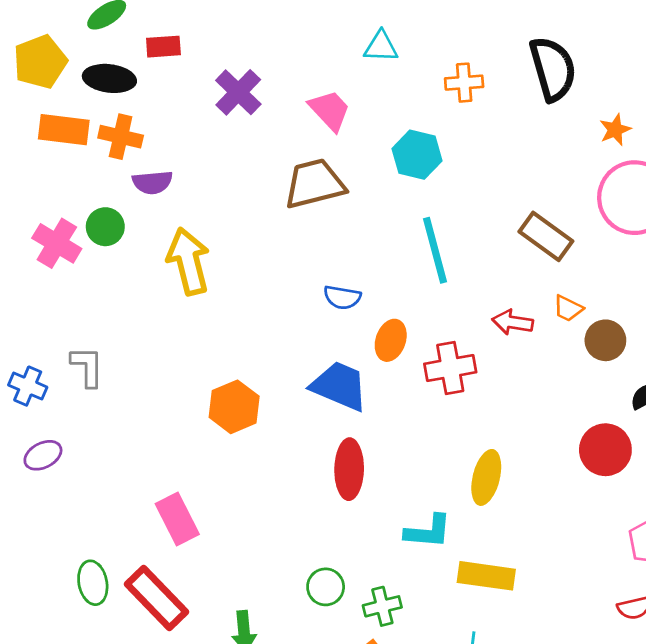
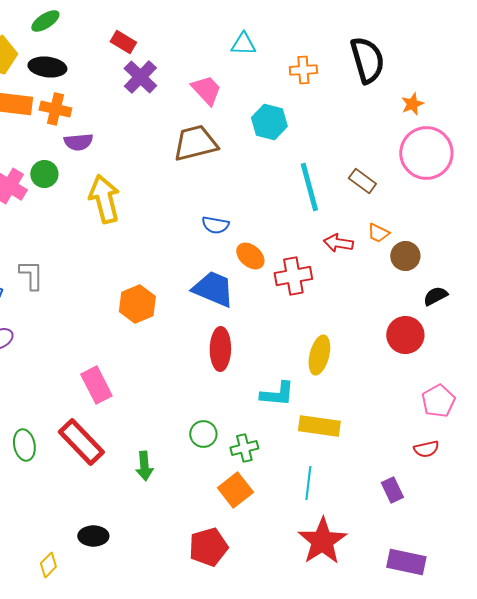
red rectangle: (163, 47) -> (123, 42), moved, turned 35
brown rectangle: (546, 236) -> (362, 181), size x0.7
cyan line: (435, 250) -> (309, 187), moved
orange ellipse: (391, 340) -> (250, 256), turned -68
green ellipse: (93, 583) -> (24, 445), moved

